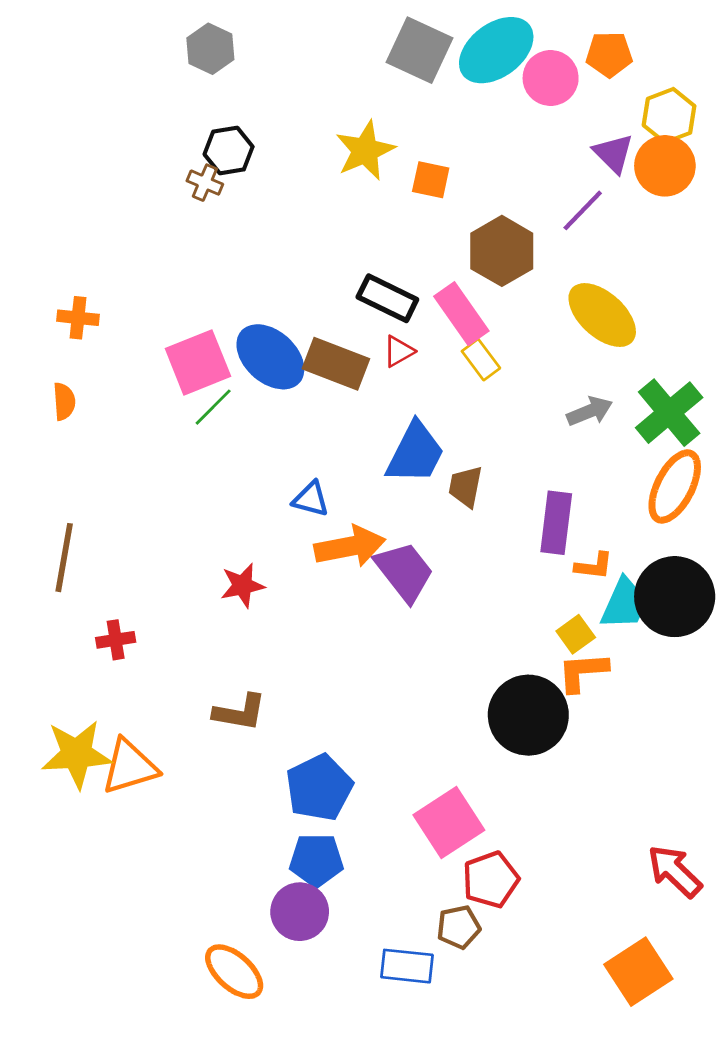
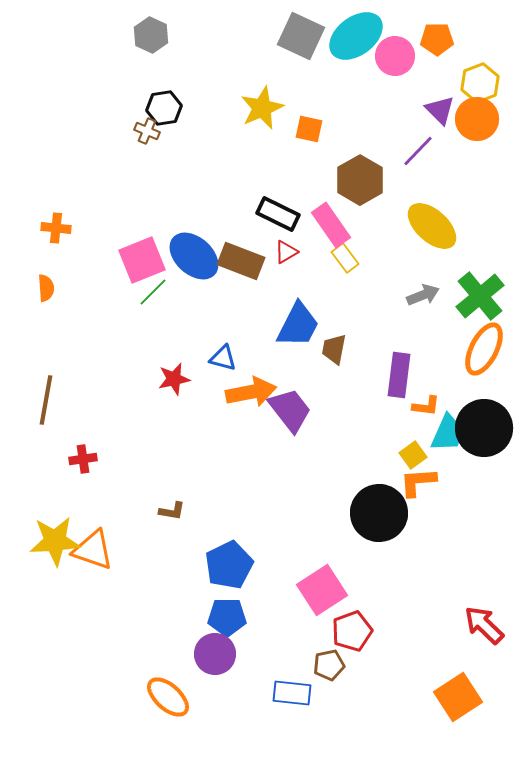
red star: (243, 585) -> (174, 379), moved
brown L-shape: (240, 712) -> (172, 511), size x0.7
orange triangle: (130, 767) -> (93, 550), turned 36

